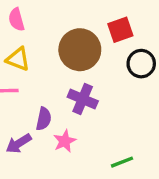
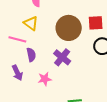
purple semicircle: (44, 119) -> (31, 55), moved, turned -40
purple arrow: (19, 143) -> (17, 73), turned -98

